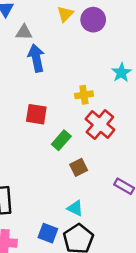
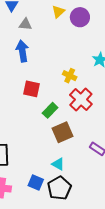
blue arrow: (36, 58) -> (22, 51), moved
yellow cross: (84, 95) -> (70, 76), turned 32
brown square: (79, 167) -> (62, 132), size x1.5

